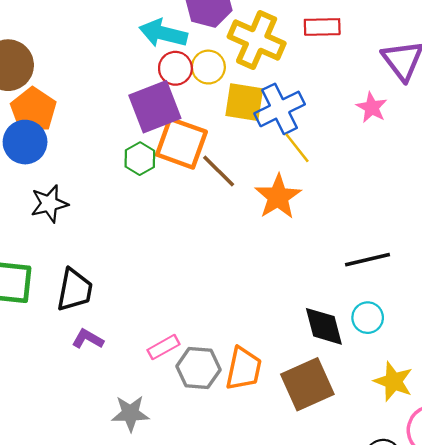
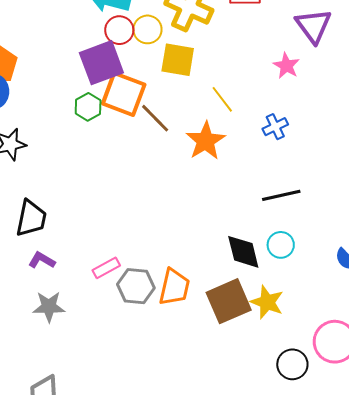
blue cross: (280, 109) -> (275, 127), moved, size x0.6
yellow star: (393, 381) -> (267, 302), moved
gray star: (130, 413) -> (49, 307), moved

